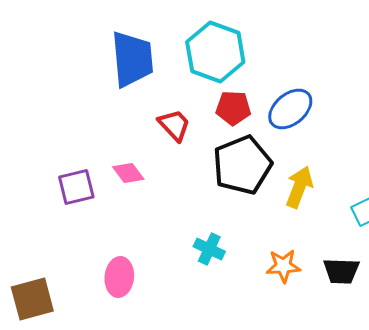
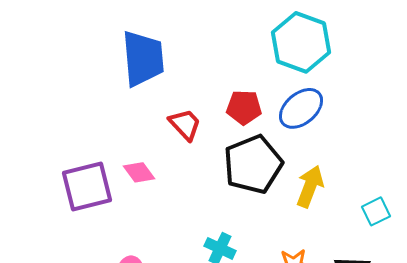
cyan hexagon: (215, 52) -> (301, 42), moved
purple square: (76, 187) -> (87, 186), size x1.4

